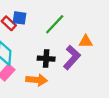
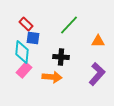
blue square: (19, 18) -> (33, 38), moved
purple L-shape: (72, 57) -> (97, 74), moved

